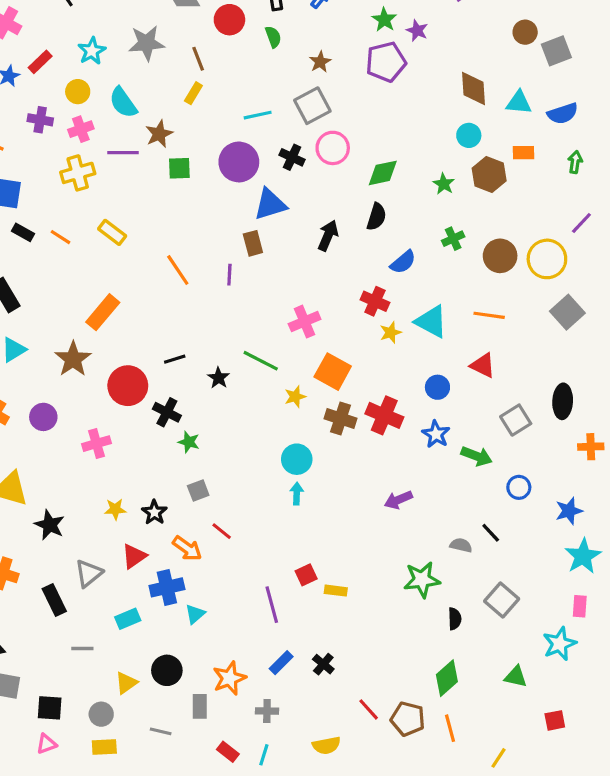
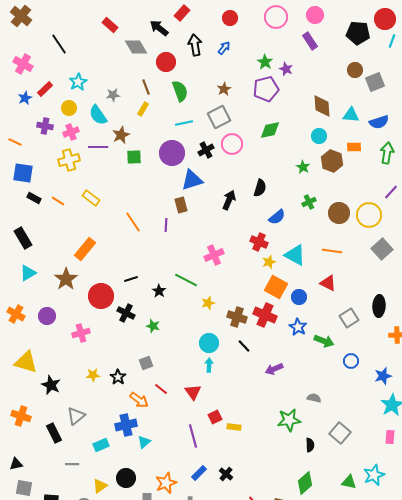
green semicircle: (273, 37) -> (180, 91), moved, size x1.5
gray star: (147, 43) -> (113, 95), moved, size x0.6
black cross: (292, 157) -> (206, 150), turned 35
green arrow: (575, 162) -> (387, 153), size x1.5
green diamond: (383, 173) -> (270, 130), moved
orange square: (333, 372) -> (276, 287), moved
green star: (189, 442) -> (153, 326), moved
black line: (491, 533) -> (244, 346), moved
red triangle: (134, 556) -> (193, 392), moved, turned -30
cyan star: (559, 644) -> (374, 475), moved

